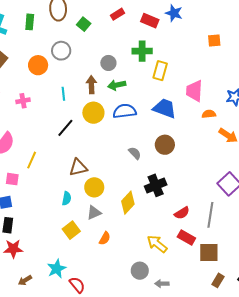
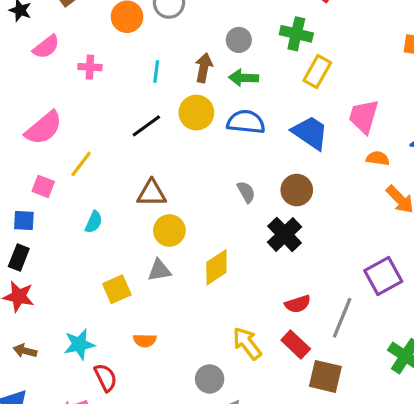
black cross: (156, 185) -> (285, 234), moved, turned -35
cyan semicircle: (67, 198) -> (94, 222), moved
orange semicircle: (105, 238) -> (145, 341), moved, turned 48
brown arrow: (25, 280) -> (25, 351), turned 32

